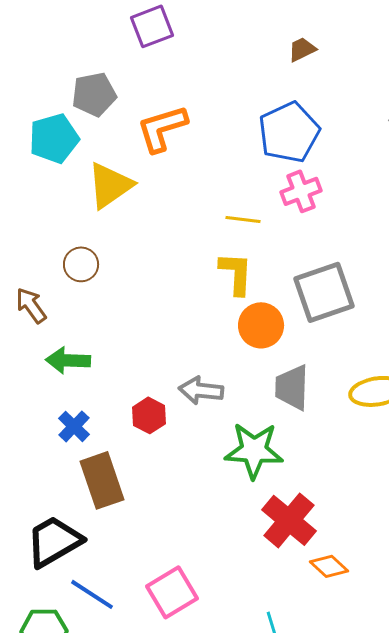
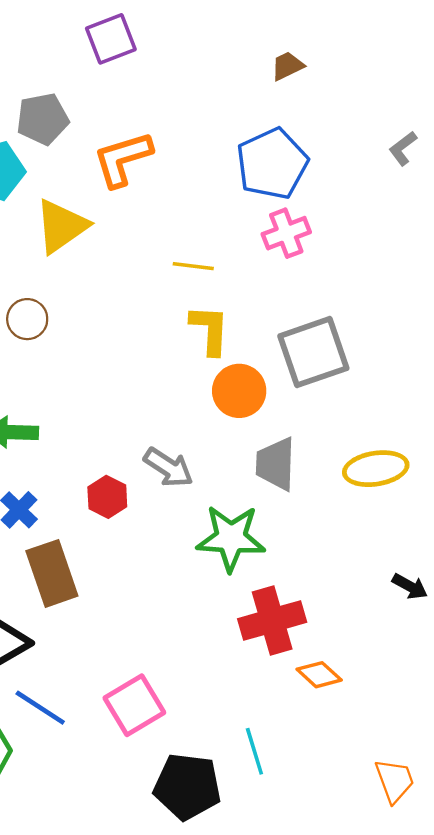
yellow line: (243, 219) -> (193, 266), moved
gray arrow: (201, 390) -> (169, 467), turned -153
red cross: (289, 520) -> (272, 620), turned 34

